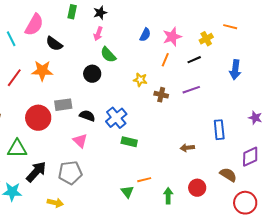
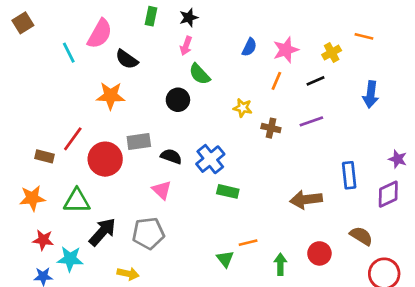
red line: (14, 78) -> (73, 139), moved
brown arrow: (187, 148) -> (306, 200), size x1.6
purple diamond: (250, 157) -> (388, 194), moved

